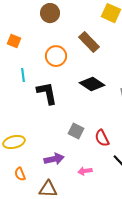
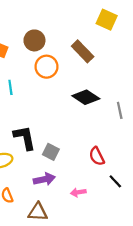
brown circle: (50, 13) -> (34, 40), moved
black L-shape: (47, 93) -> (25, 138), moved
gray square: (76, 131) -> (51, 152), moved

